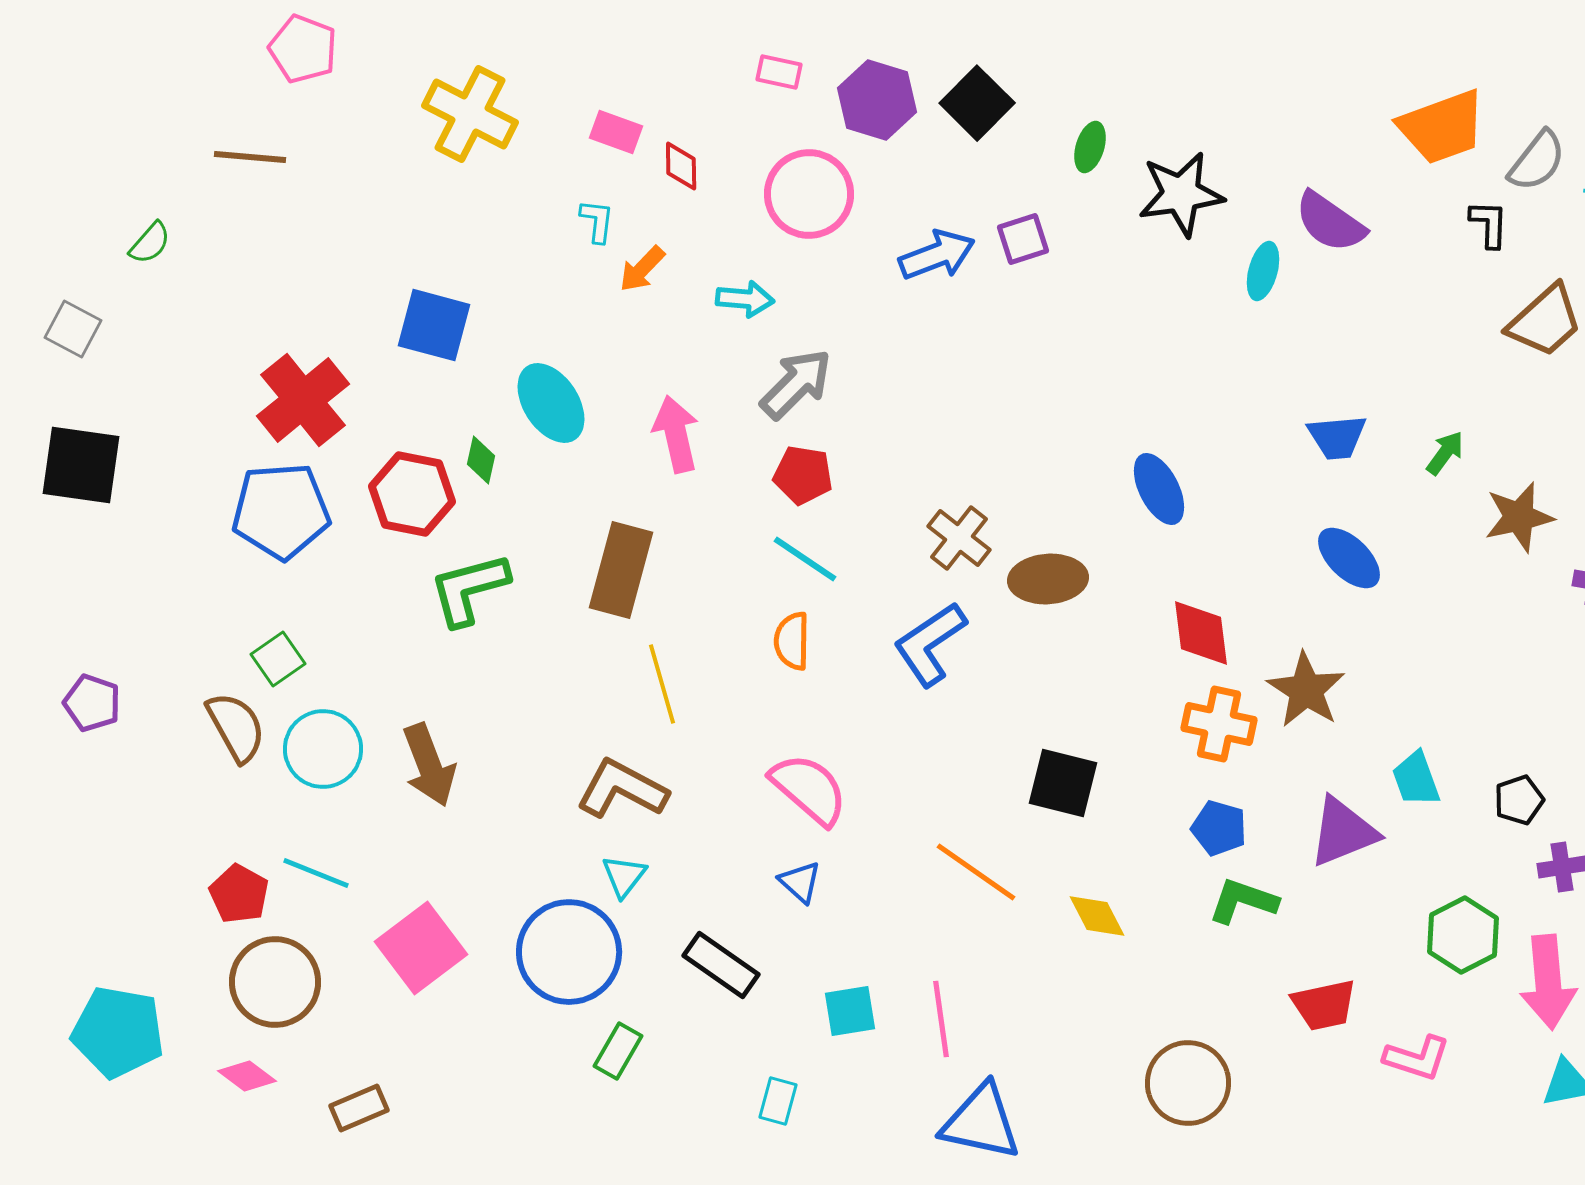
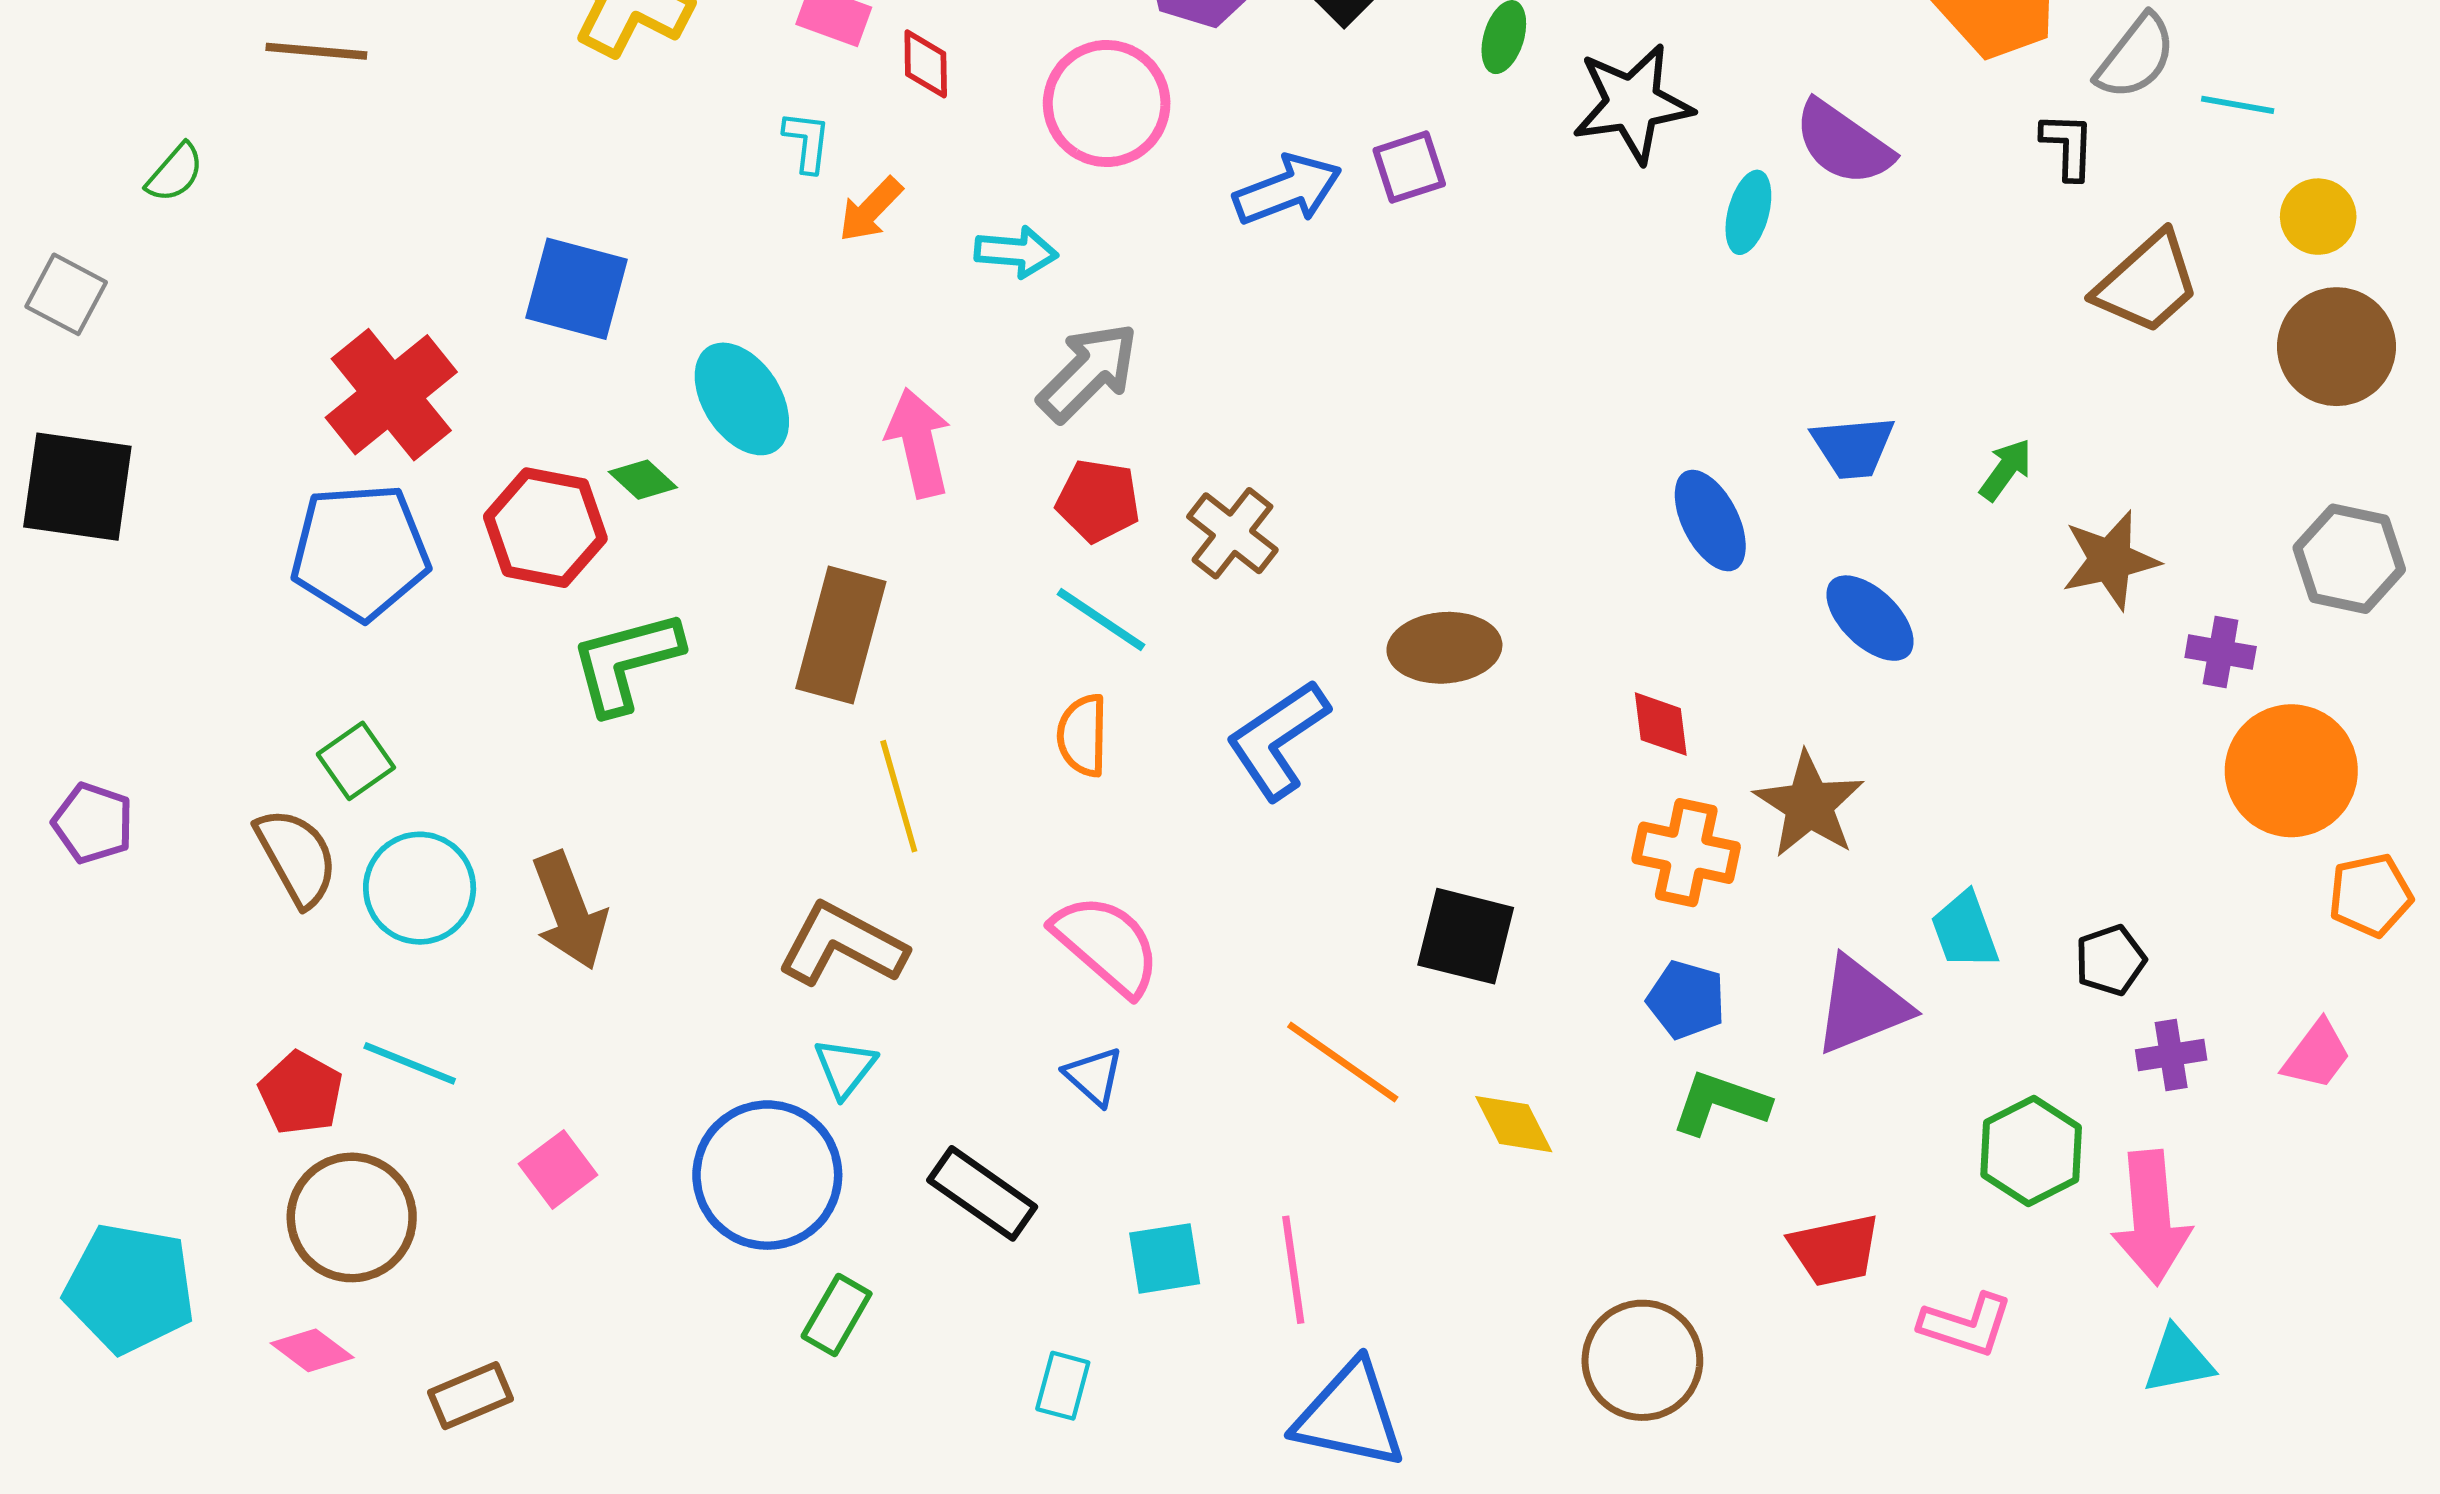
green diamond: (481, 460) -> (643, 480), turned -60
blue ellipse: (1159, 489) -> (1710, 521), moved
brown cross: (959, 538) -> (1232, 533), moved
red diamond: (1201, 633) -> (1661, 724), size x0.7
pink square: (421, 948) -> (558, 1169), size x0.6

